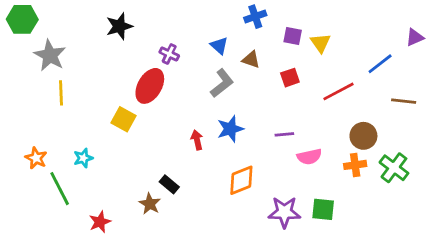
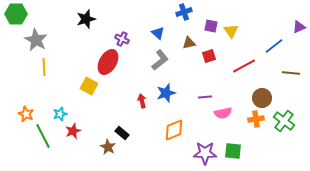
brown triangle: (251, 60) -> (189, 43), moved, turned -32
red star: (100, 222) -> (73, 131), moved

